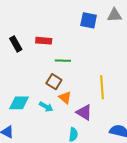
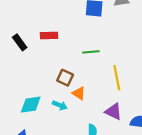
green line: (63, 61) -> (91, 52), moved
purple triangle: (84, 112) -> (113, 112), moved

